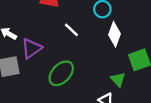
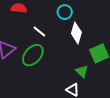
green ellipse: (61, 73) -> (33, 55), moved

